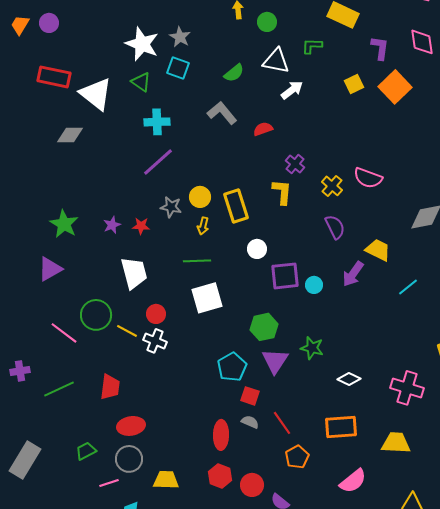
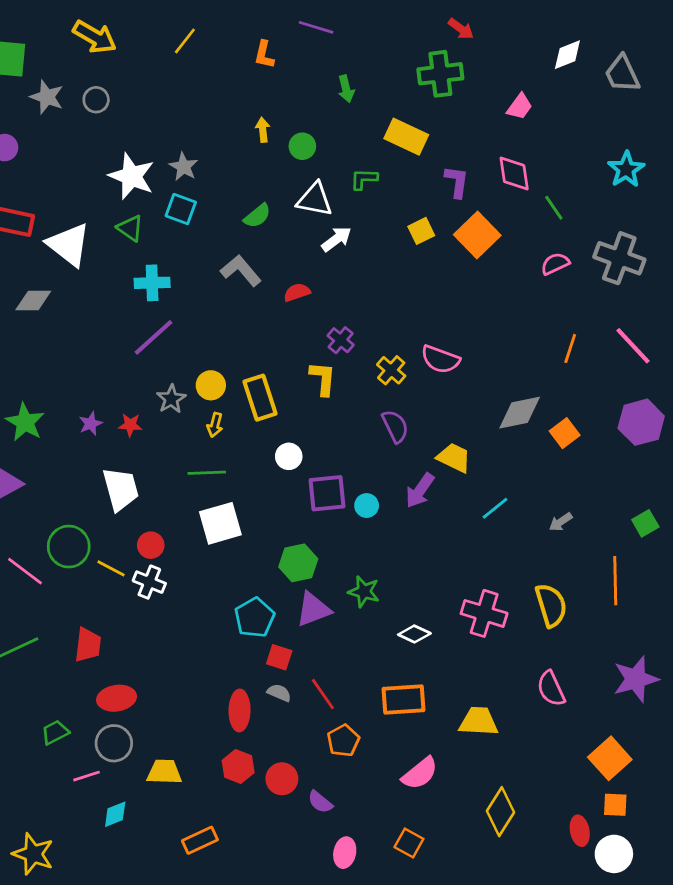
gray star: (171, 207) -> (171, 399), turned 30
purple triangle: (275, 361) -> (313, 609), turned 36
pink cross: (407, 388) -> (484, 613), moved

